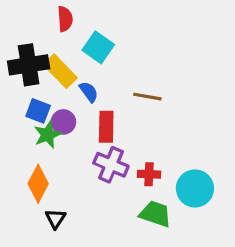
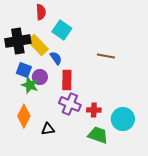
brown line: (147, 97) -> (106, 56), moved
green star: (48, 135) -> (30, 85), turned -30
black triangle: (55, 219) -> (48, 129), moved, turned 48

